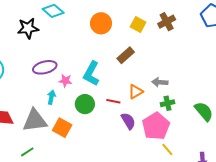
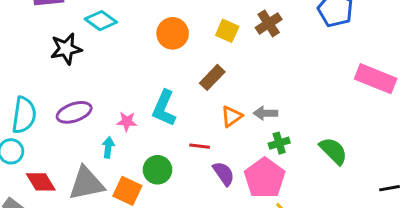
purple ellipse: (45, 67) -> (74, 112), moved
orange triangle: (136, 92) -> (232, 116), moved
green circle: (85, 104) -> (158, 170), moved

